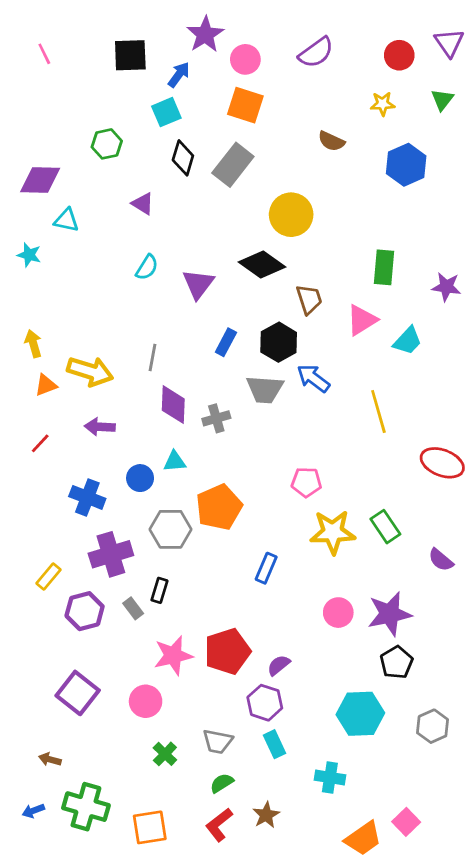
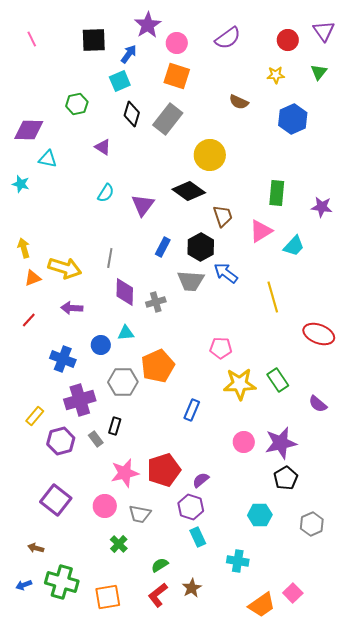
cyan hexagon: (360, 714) -> (260, 515), size x0.7
gray trapezoid: (218, 741) -> (140, 514), moved

